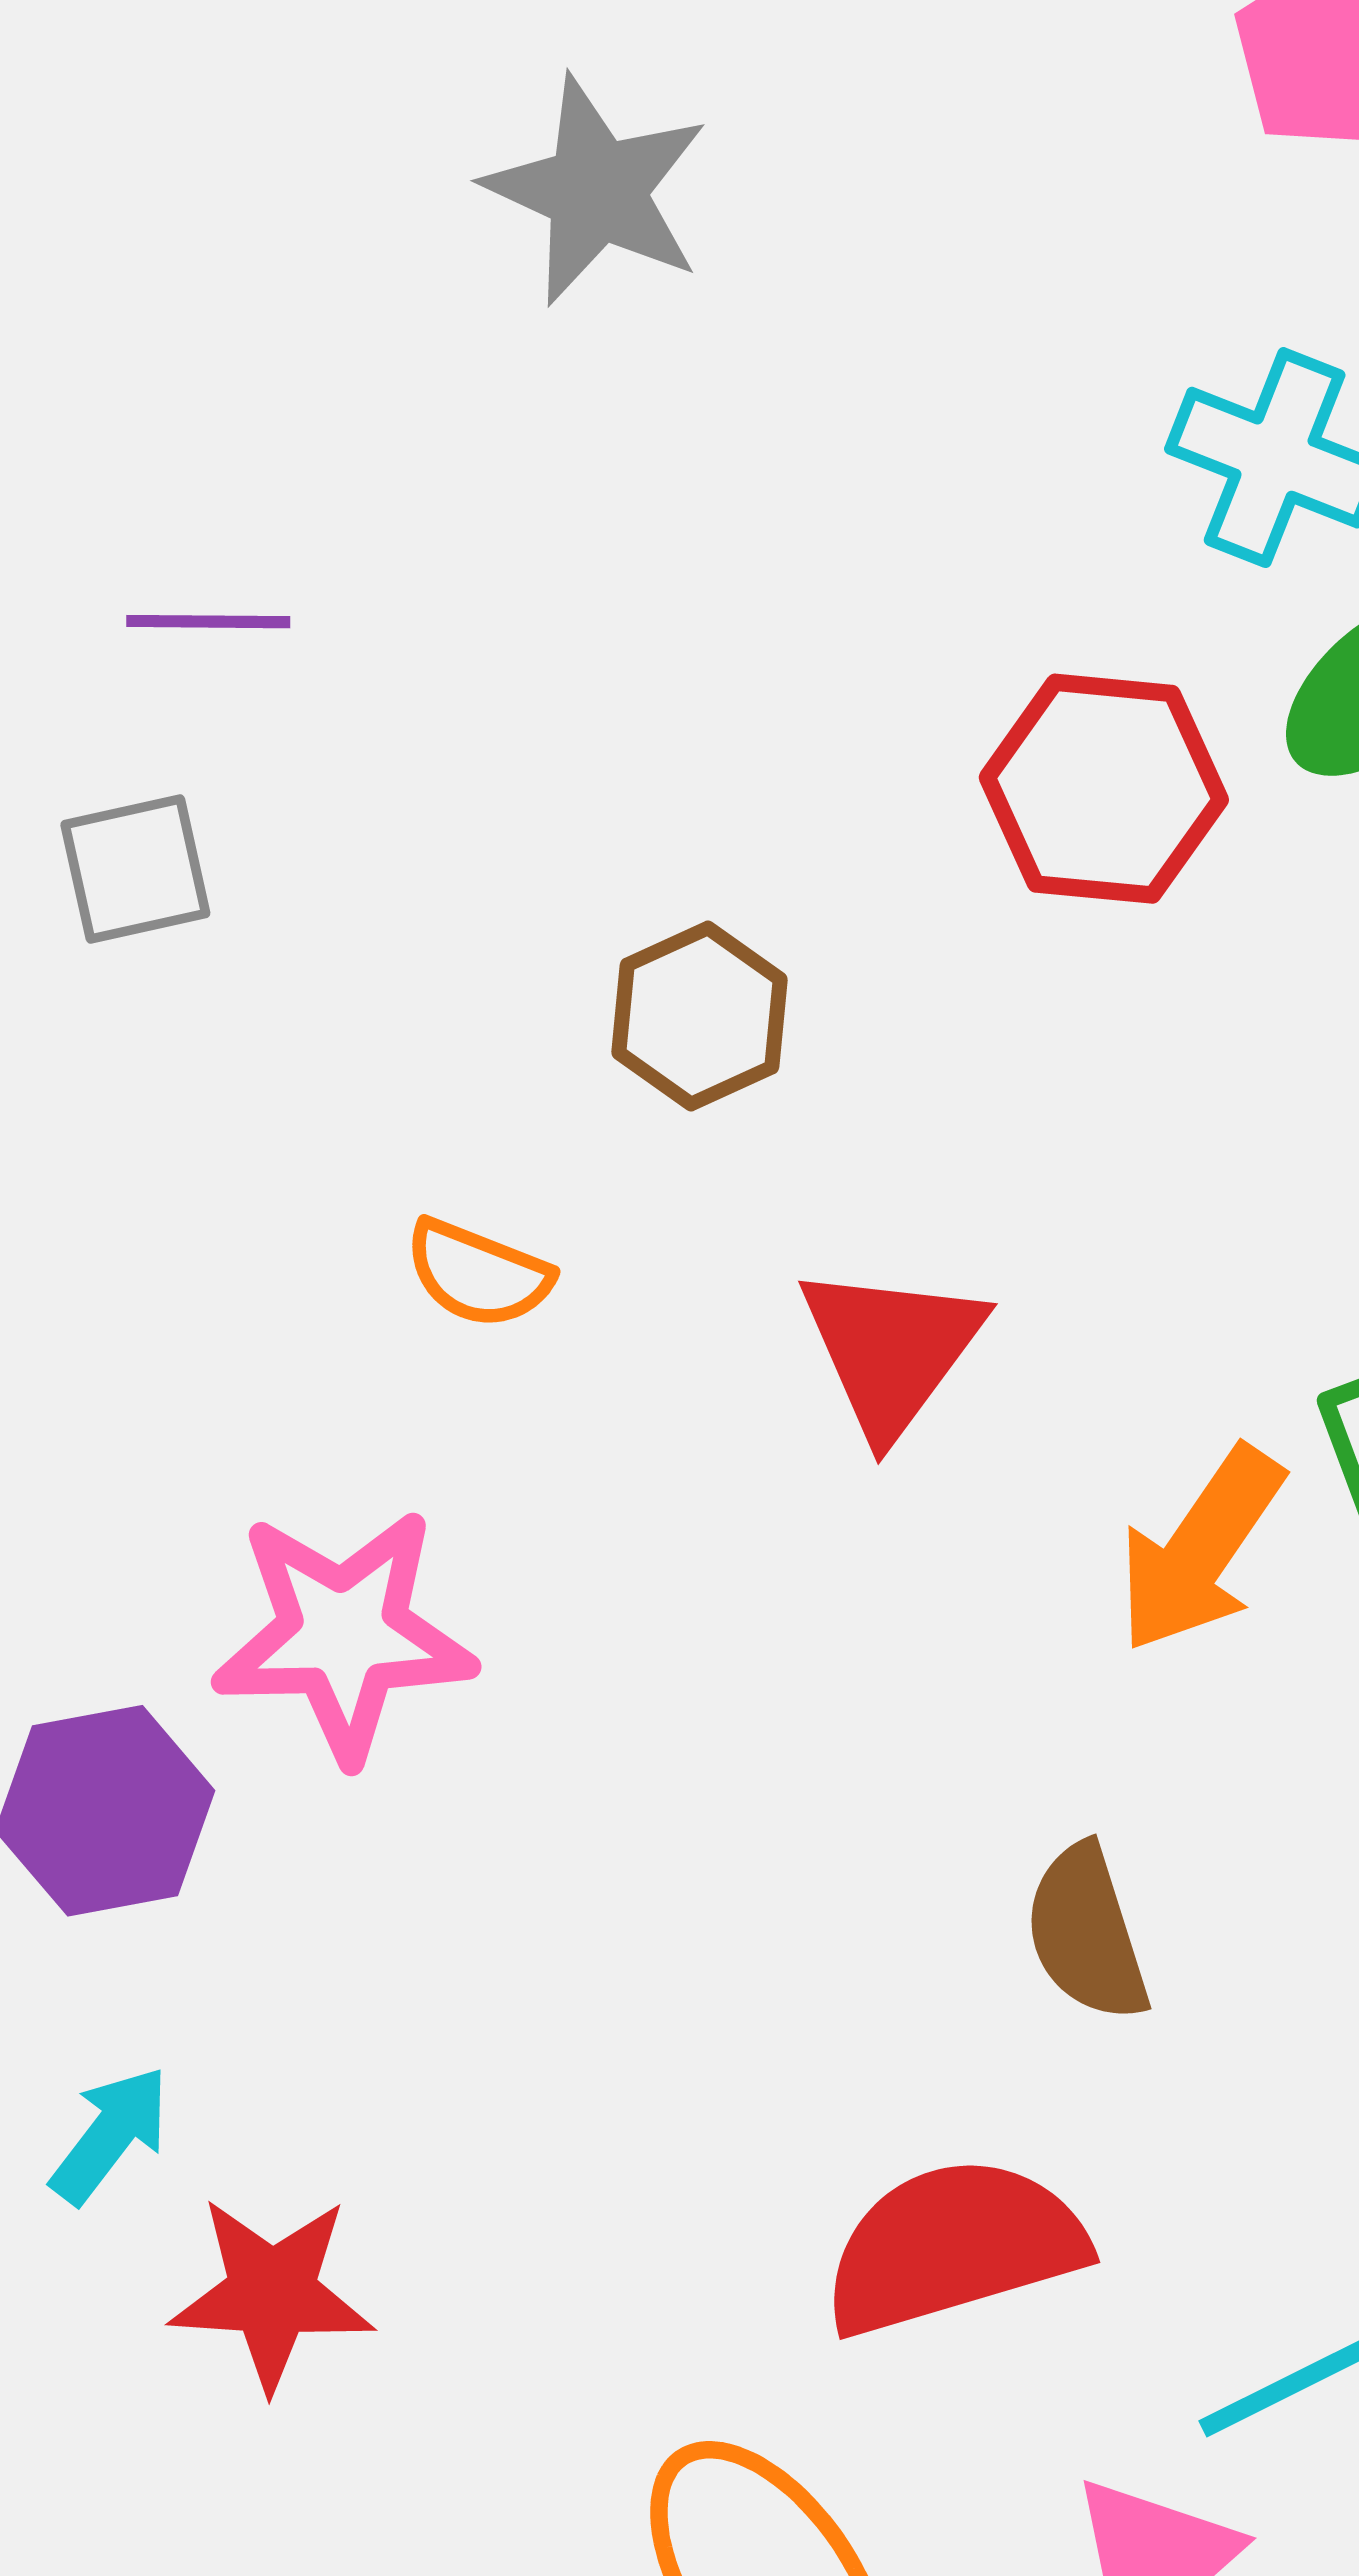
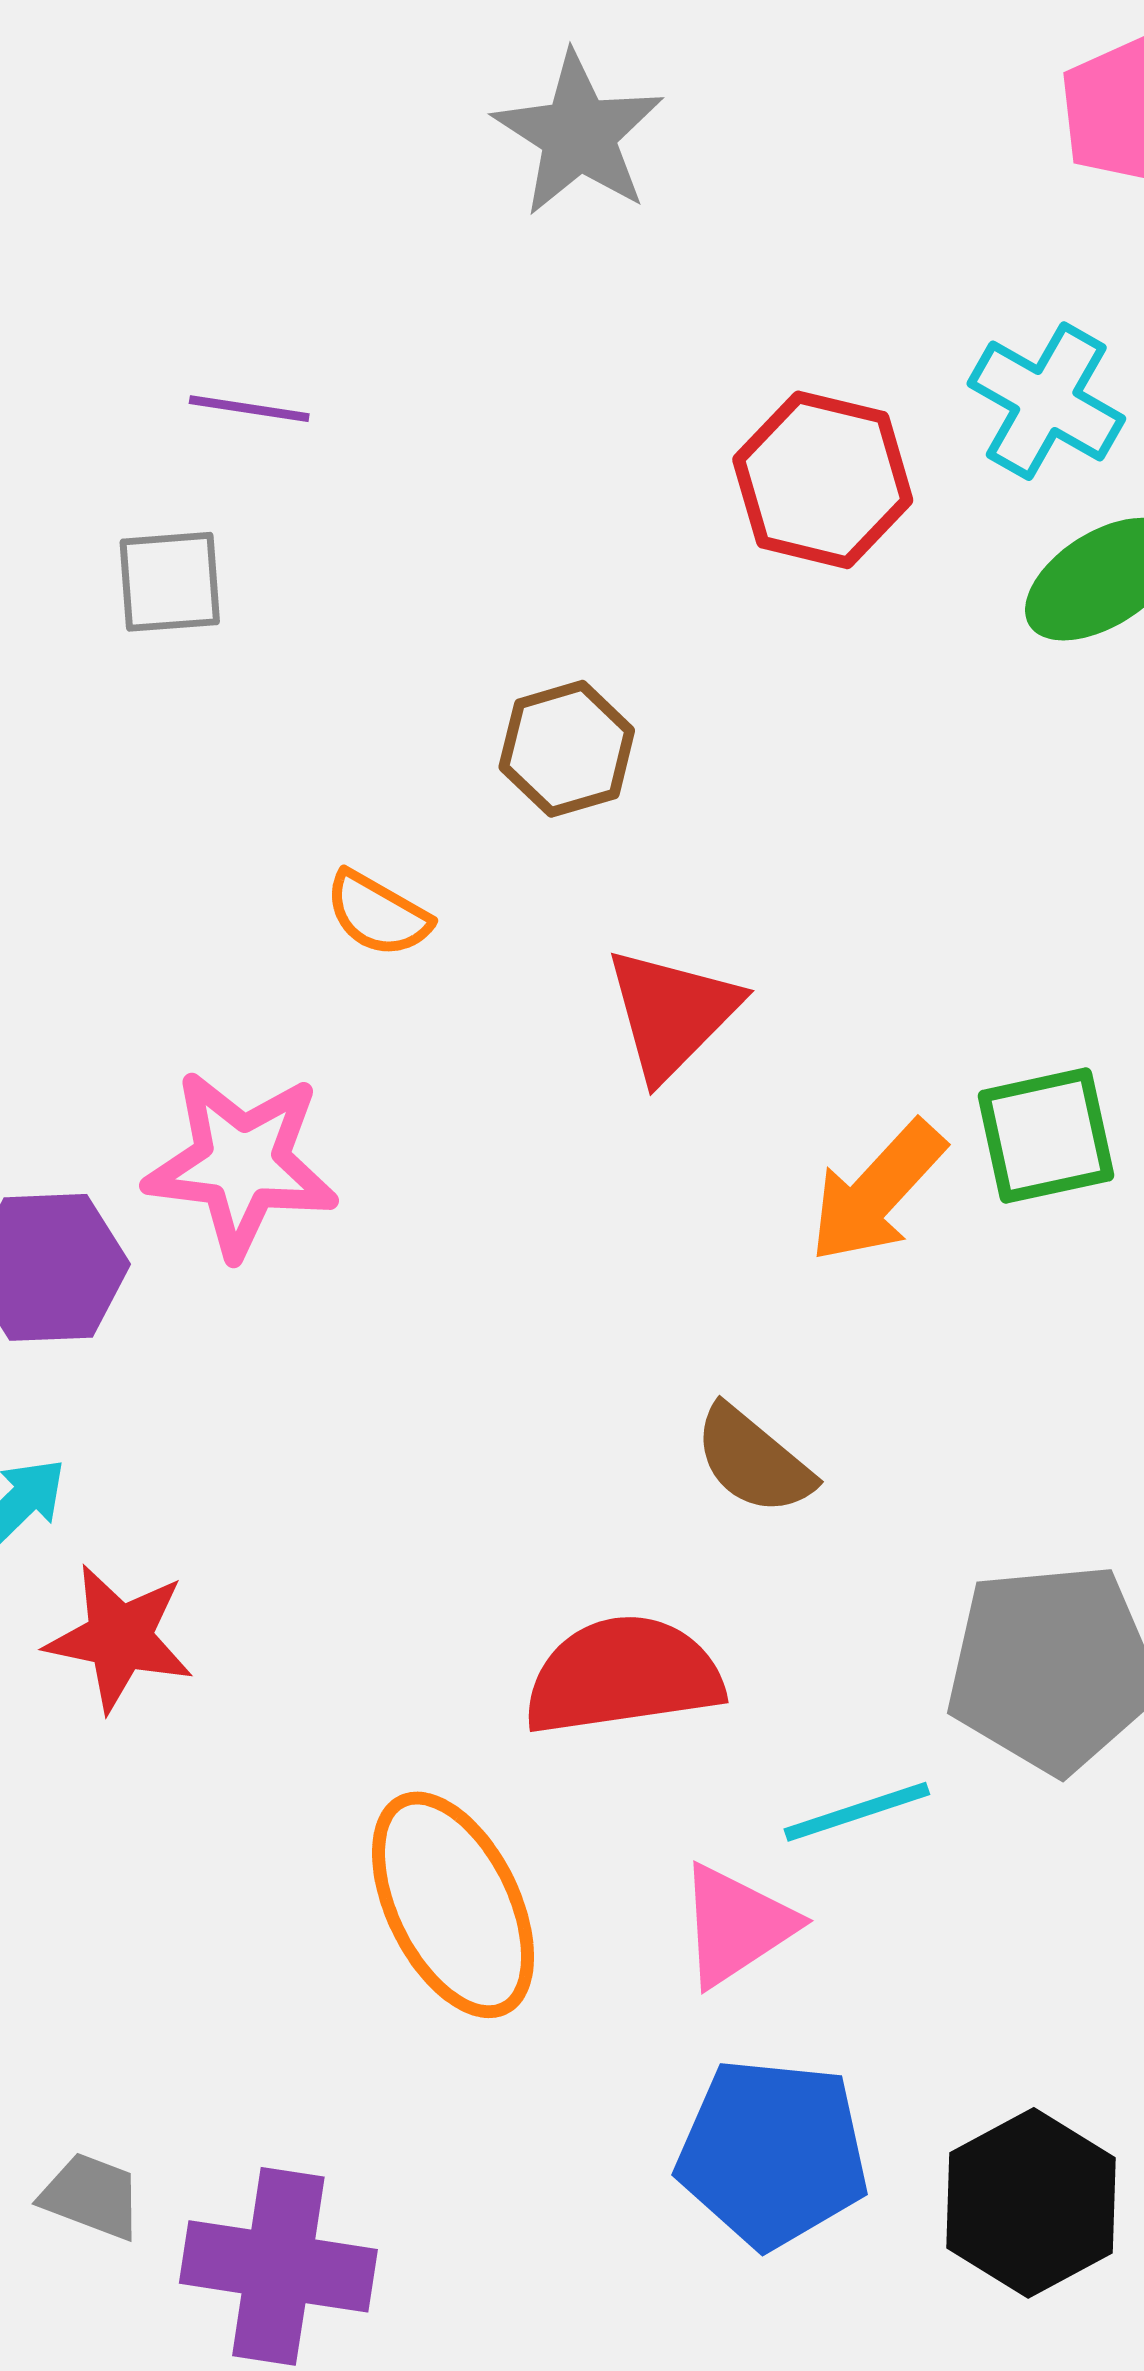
red hexagon: (1104, 789) -> (823, 480), moved
brown semicircle: (1087, 1933) -> (753, 1460), turned -41

